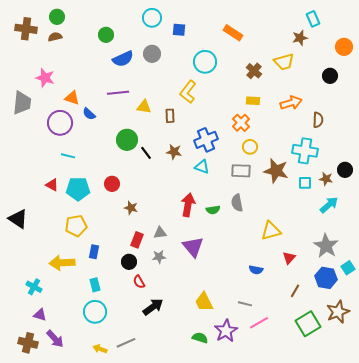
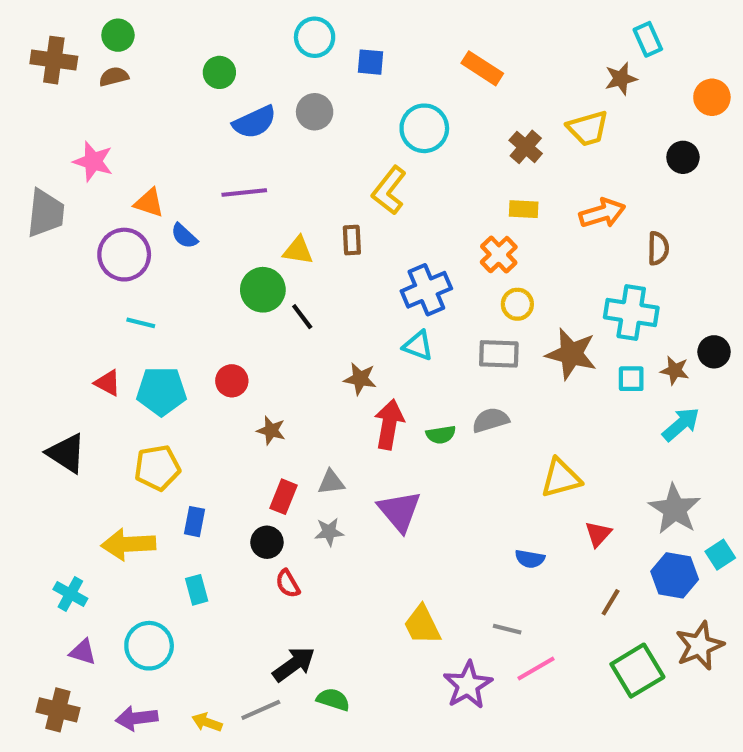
yellow triangle: (144, 107) -> (298, 250), moved
brown star: (174, 152) -> (360, 379), moved
gray semicircle: (237, 203) -> (491, 420), turned 84
black triangle: (18, 219) -> (66, 453), moved
black arrow: (153, 307) -> (294, 664), moved
cyan circle: (95, 312) -> (149, 646), moved
green semicircle: (200, 338) -> (333, 700), moved
purple arrow: (55, 339) -> (137, 718), moved, turned 126

